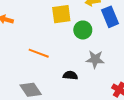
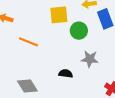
orange line: (39, 53) -> (28, 42), moved

